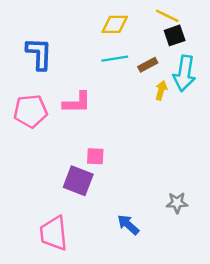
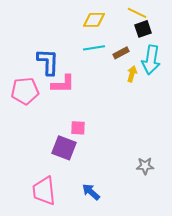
blue L-shape: (39, 54) -> (48, 62), moved
blue arrow: (128, 225) -> (91, 192), moved

